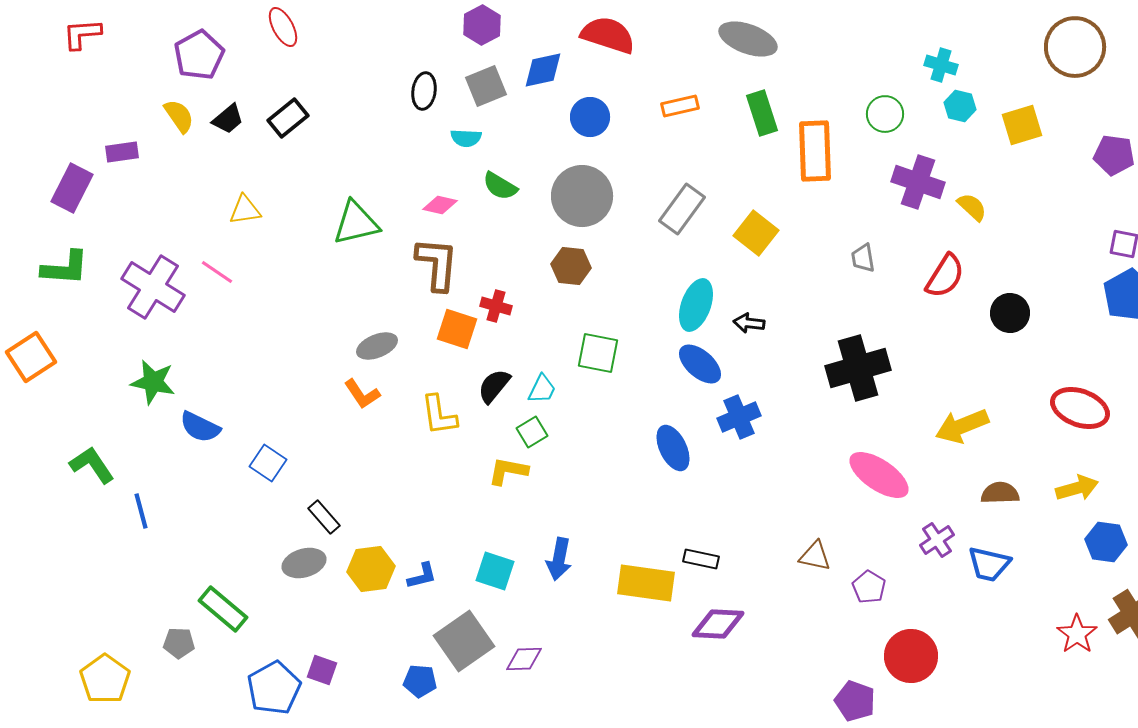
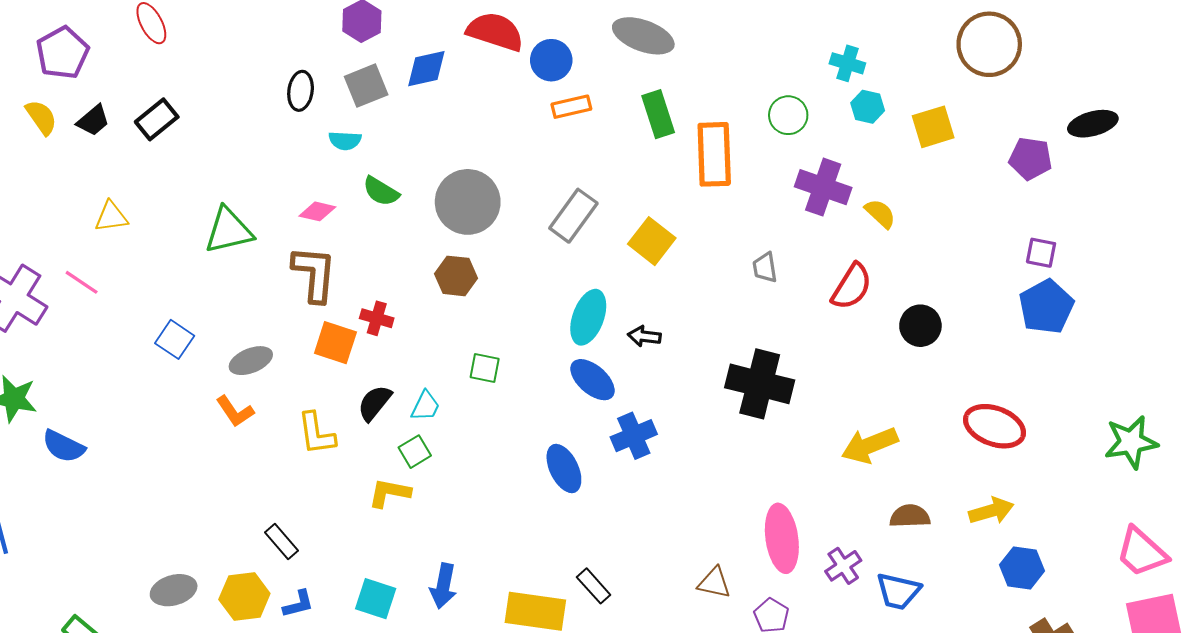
blue circle: (590, 117) -> (551, 60), moved
green square: (598, 353) -> (485, 368), size x0.7
black cross: (858, 368) -> (760, 384), turned 30
blue square: (268, 463) -> (175, 339), moved
pink ellipse: (879, 475) -> (782, 538), moved, turned 48
black rectangle: (324, 517) -> (281, 542), moved
black rectangle: (701, 559) -> (594, 586), turned 36

